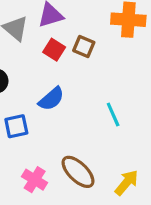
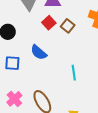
blue semicircle: (51, 99) -> (39, 52), turned 66

